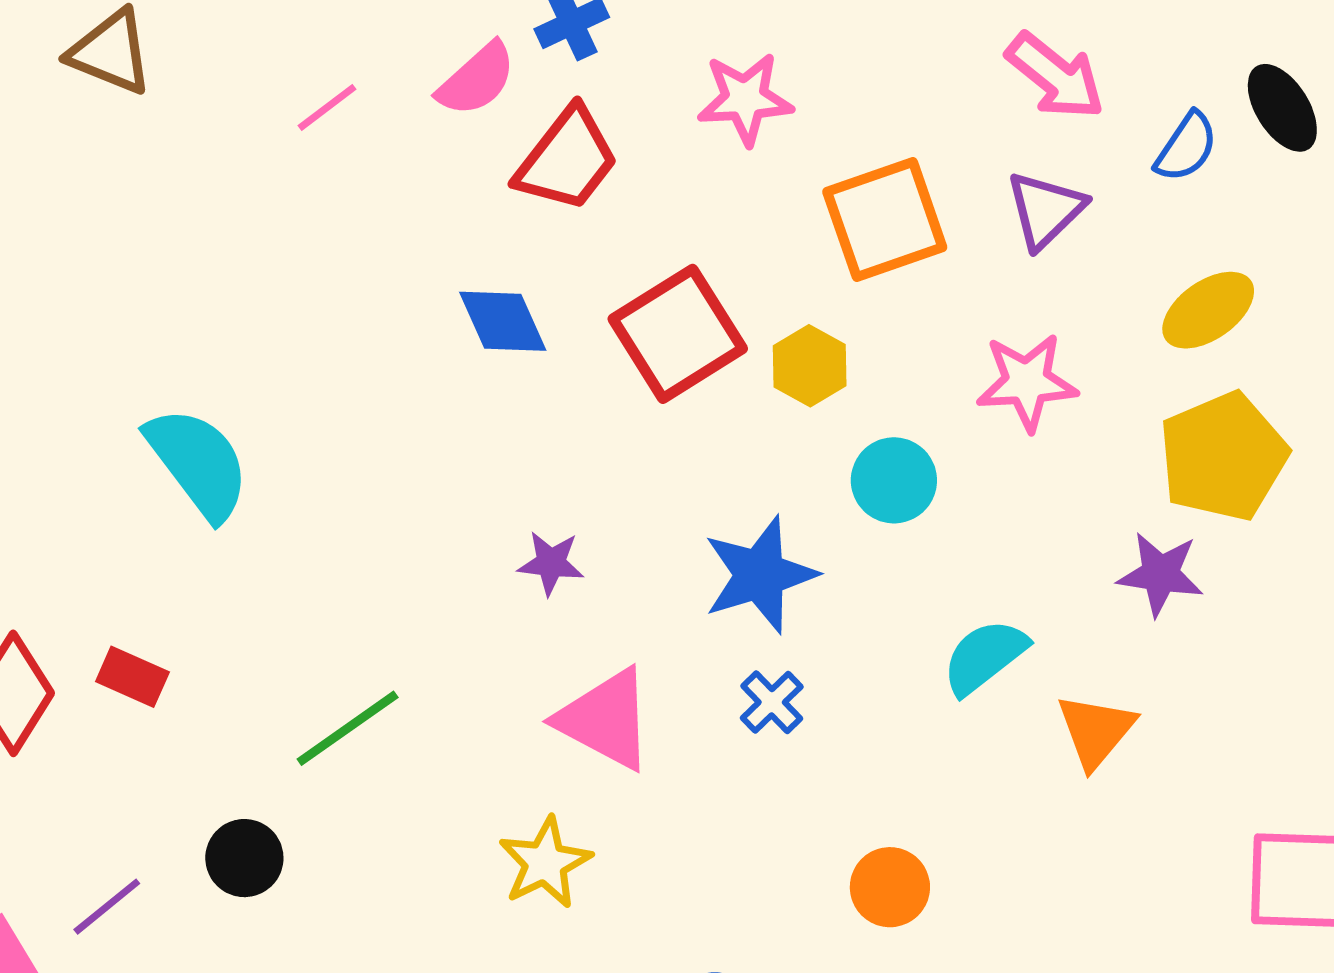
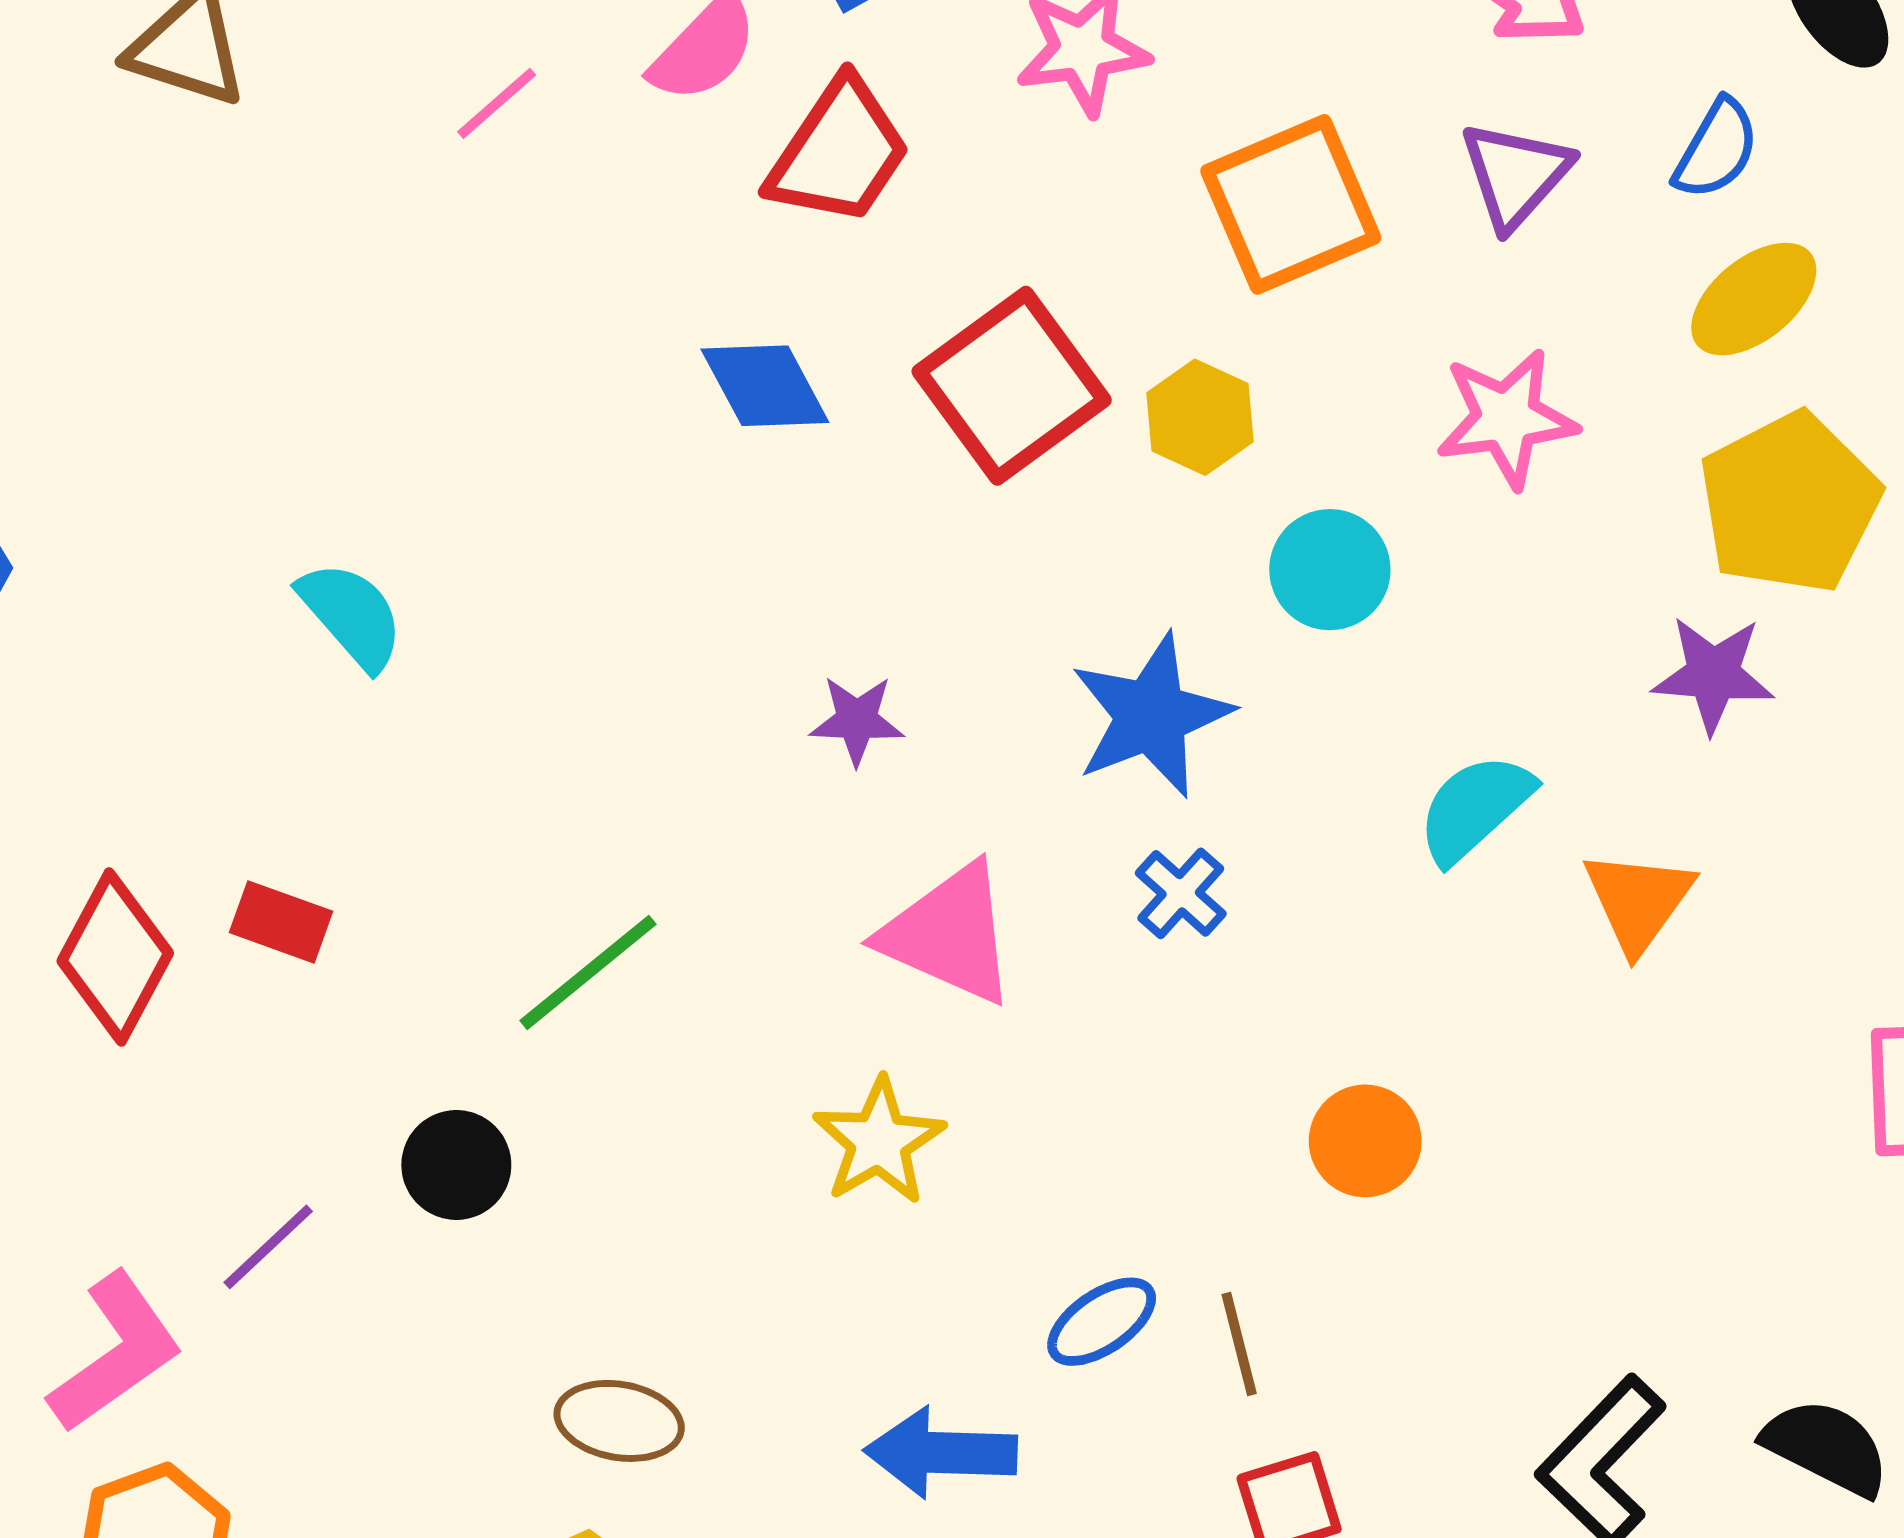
blue semicircle: (1186, 147) -> (1716, 149), moved
cyan semicircle: (198, 463) -> (351, 615), size x0.7

